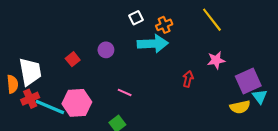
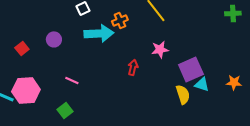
orange cross: (164, 25) -> (120, 20), moved
cyan triangle: (260, 97) -> (202, 84), turned -35
yellow semicircle: (240, 107) -> (183, 94), turned -96

